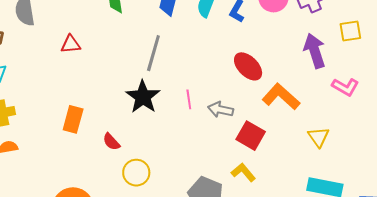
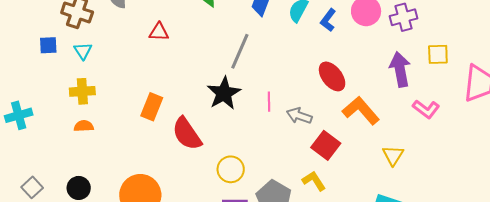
red semicircle: (111, 142) -> (187, 134), size x1.8
yellow circle: (136, 173) -> (231, 169), moved

